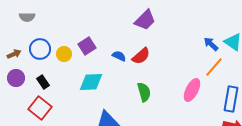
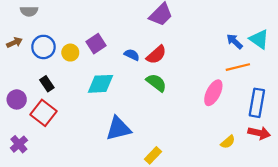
brown arrow: (14, 54) -> (14, 42), moved
orange line: (214, 67) -> (238, 67), turned 35
purple circle: (16, 78) -> (17, 99), moved
green semicircle: (144, 92) -> (156, 83), moved, turned -36

